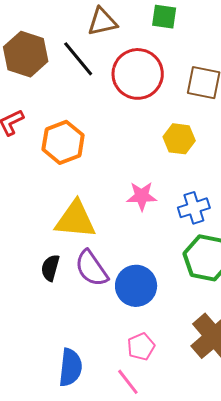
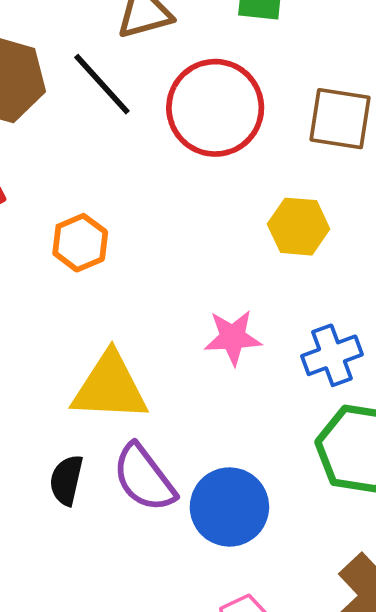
orange hexagon: (63, 142) -> (80, 243), size x0.7

